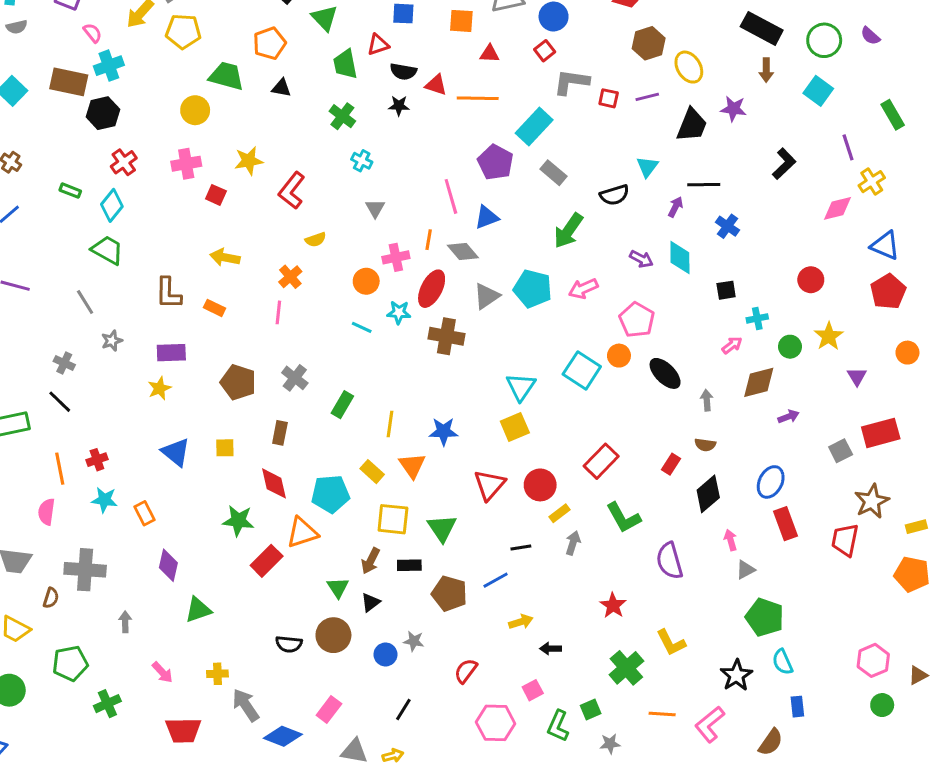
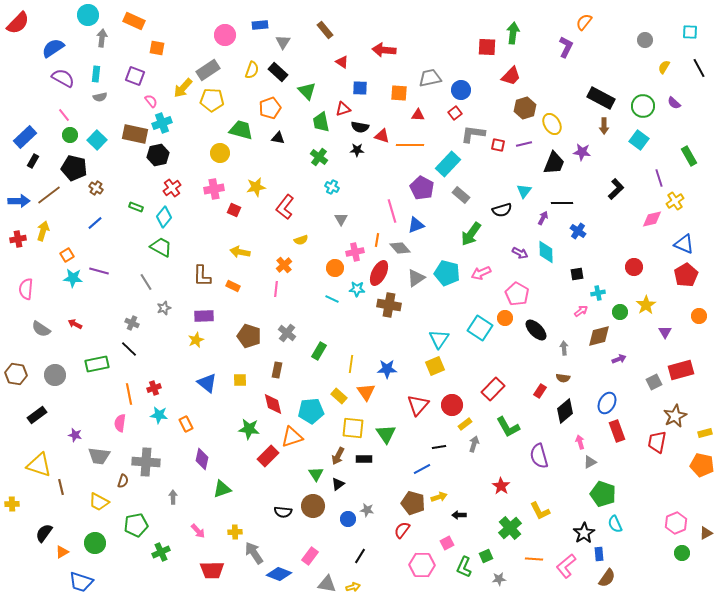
brown pentagon: (449, 594) -> (413, 503), moved
blue rectangle: (797, 707) -> (599, 554), moved

